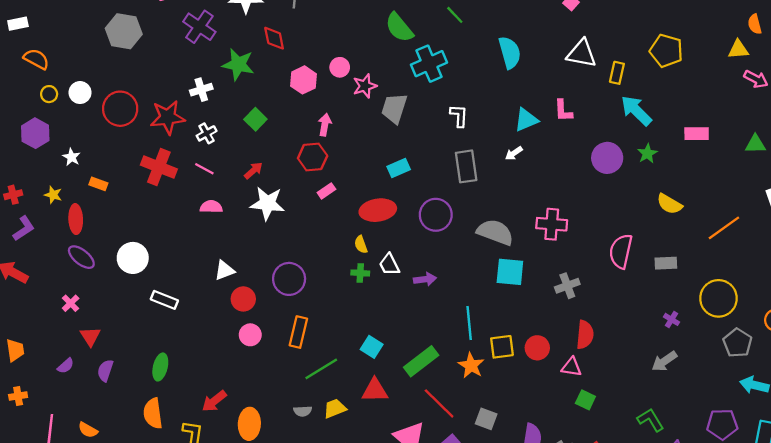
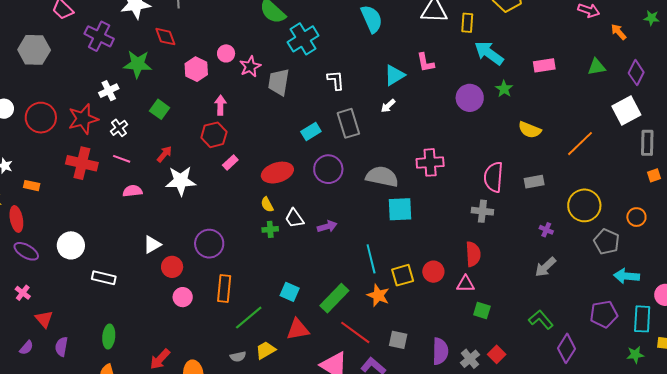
cyan rectangle: (399, 168) -> (311, 132), moved
gray cross: (567, 286) -> (482, 211), moved, turned 35

